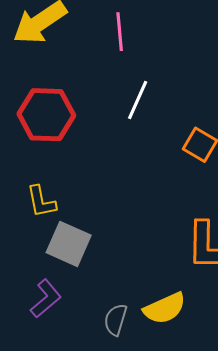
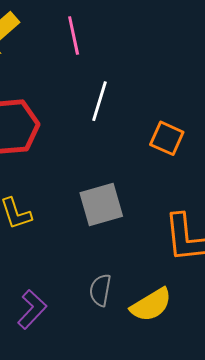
gray square: (69, 244) -> (101, 205), moved, turned -33
gray semicircle: (116, 320) -> (100, 290), moved

